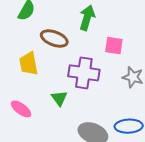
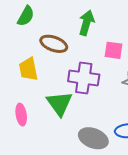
green triangle: (59, 98) -> (59, 103), size x1.6
pink ellipse: (21, 109) -> (21, 115), turned 45

